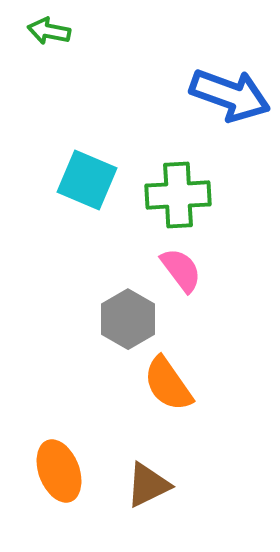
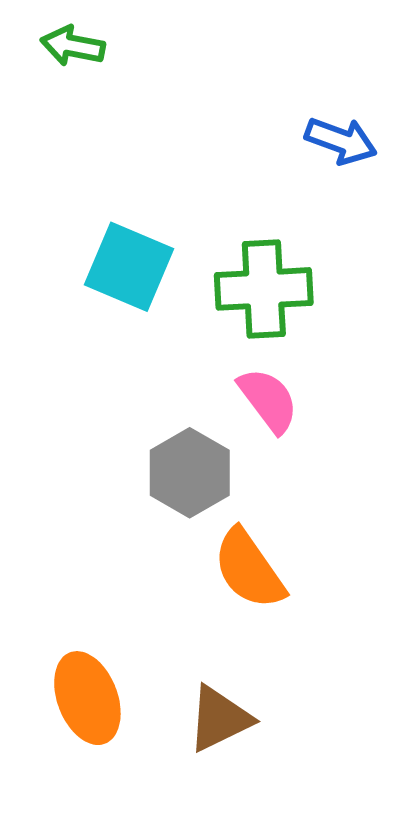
blue arrow: (230, 95) -> (341, 141), size x0.6

